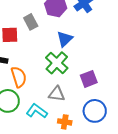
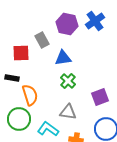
blue triangle: (65, 39) -> (63, 58), moved, turned 36
green cross: (57, 63) -> (68, 81), size x0.7

